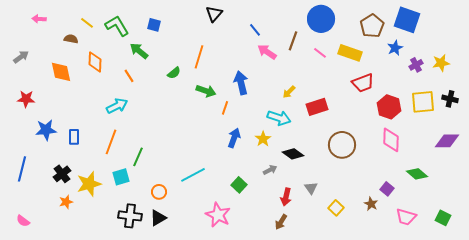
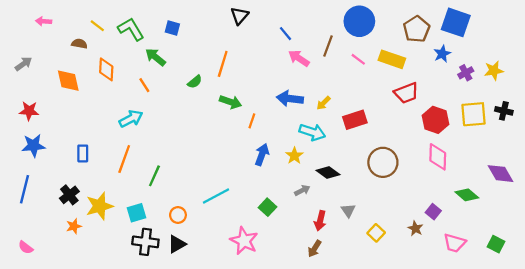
blue arrow: (241, 83) -> (290, 99), moved, turned -70
blue star: (46, 130) -> (34, 146), moved
purple diamond: (447, 141) -> (500, 174), moved, turned 60
cyan square: (121, 177) -> (137, 213), moved

